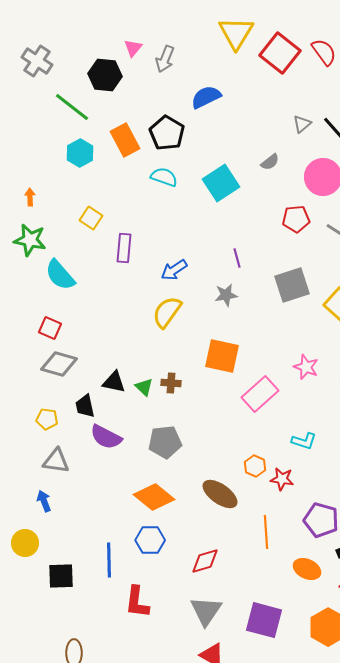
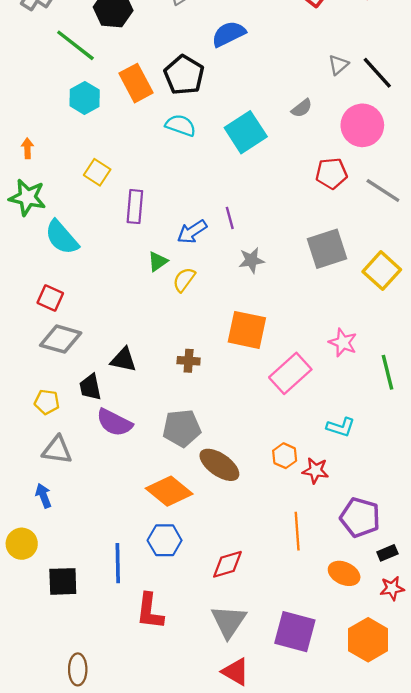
purple line: (237, 258) -> (230, 218), moved
yellow semicircle: (167, 312) -> (184, 280), size x0.7
green triangle: (144, 387) -> (158, 261), moved, turned 42
brown ellipse: (220, 494) -> (219, 465), moved

